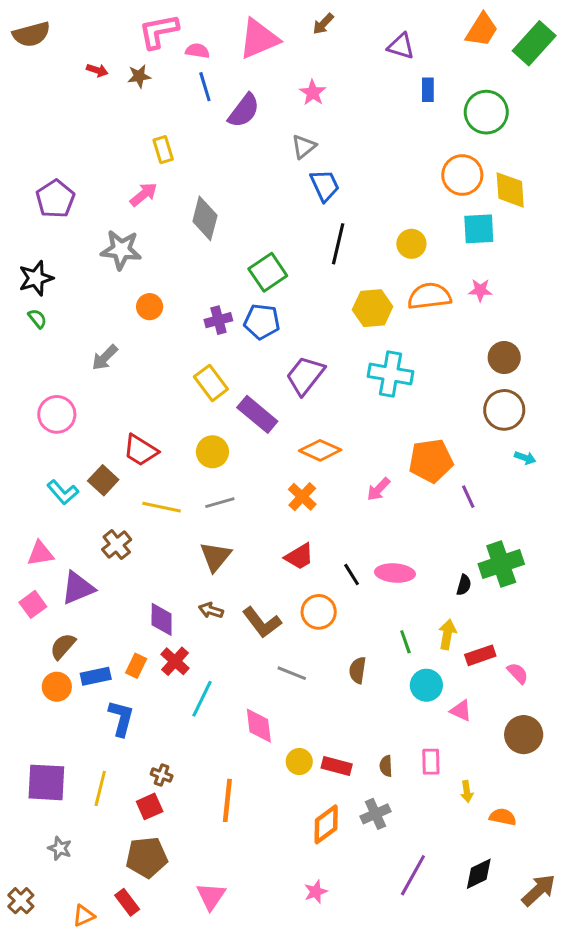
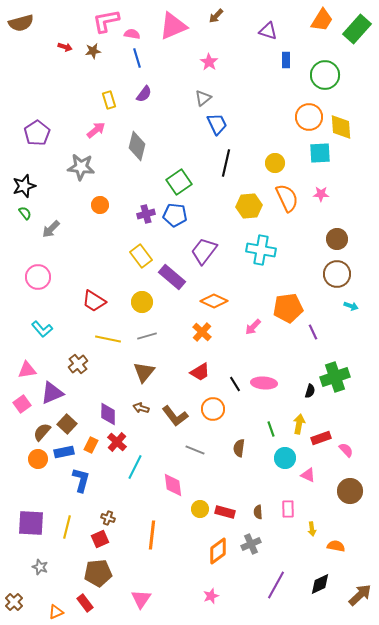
purple semicircle: (244, 111) -> (144, 94), moved, size x0.7
orange semicircle: (429, 296) -> (287, 198), turned 72
gray arrow: (105, 358) -> (51, 229), moved
brown square: (103, 480) -> (67, 424), moved

